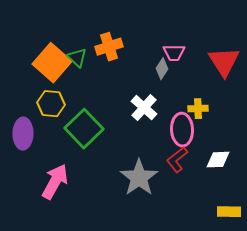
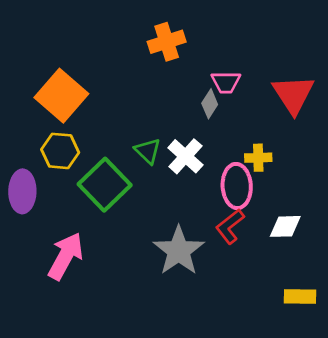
orange cross: (109, 47) -> (167, 42), moved
green triangle: (77, 58) -> (148, 151), moved

